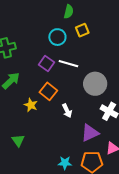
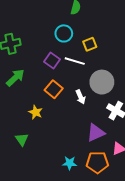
yellow square: (82, 30) -> (90, 44), moved
yellow star: (31, 105) -> (36, 112), moved
white arrow: (67, 111) -> (81, 97), moved

